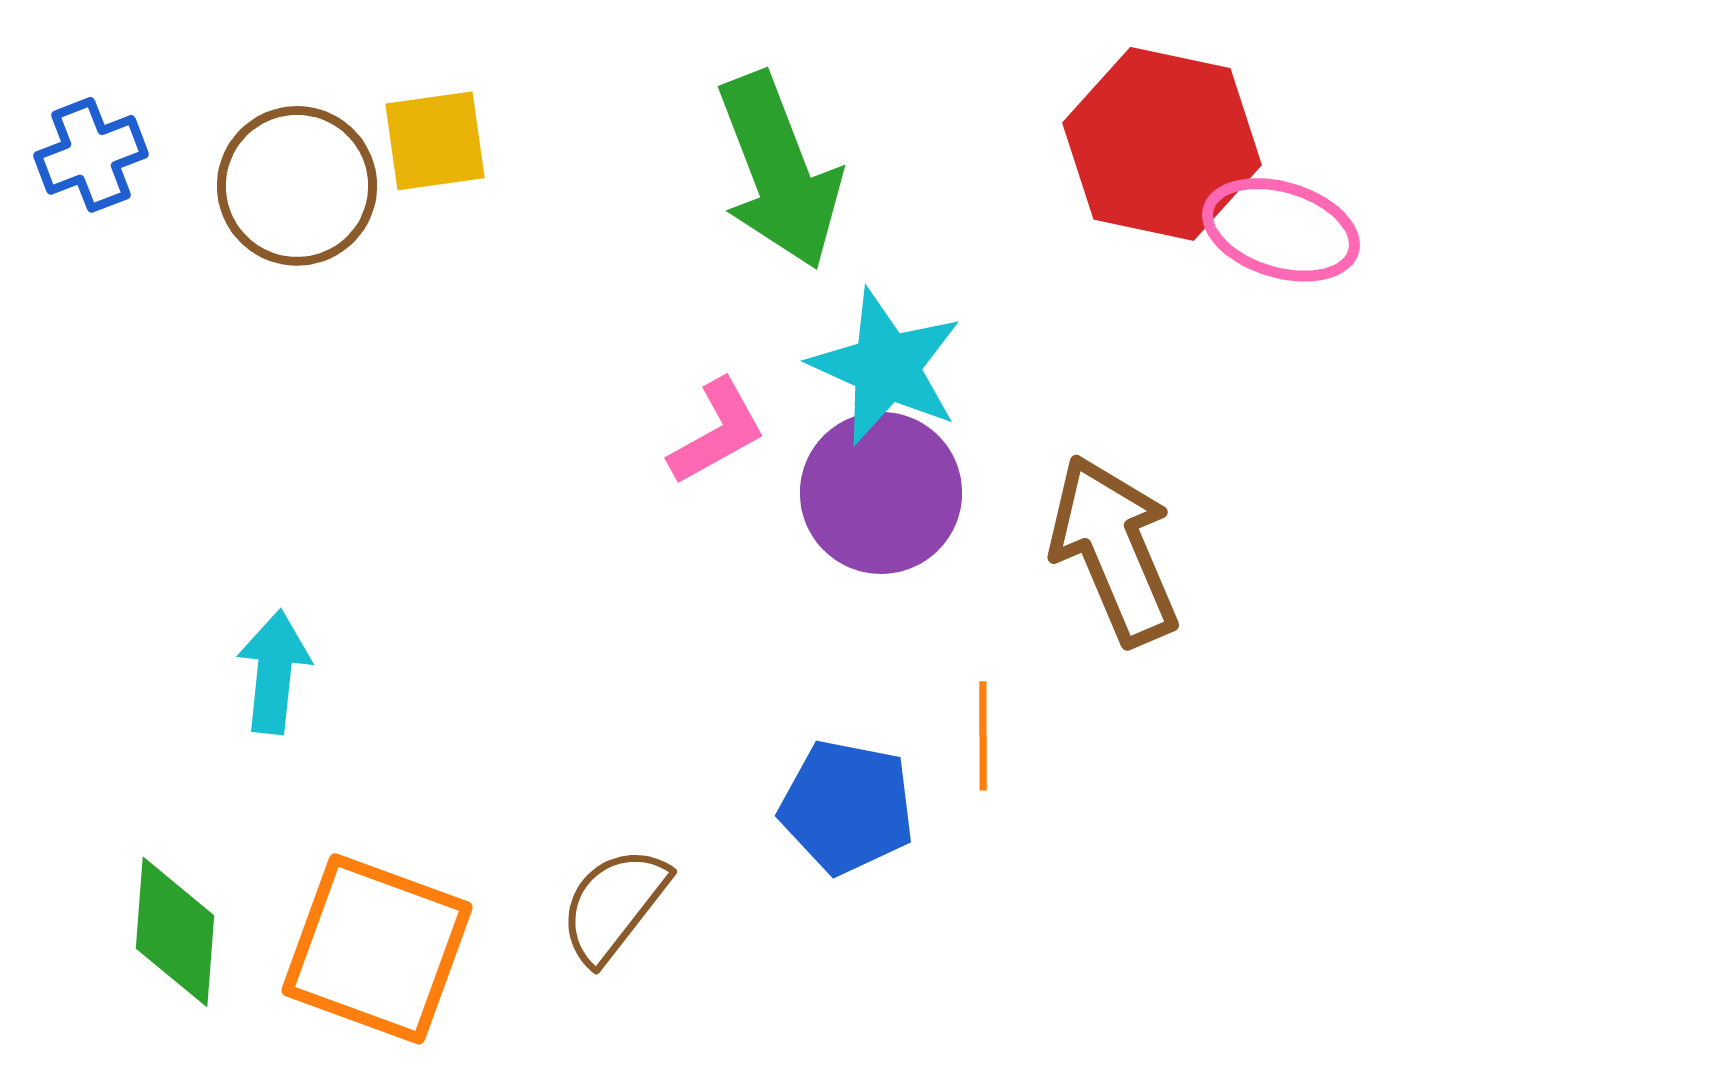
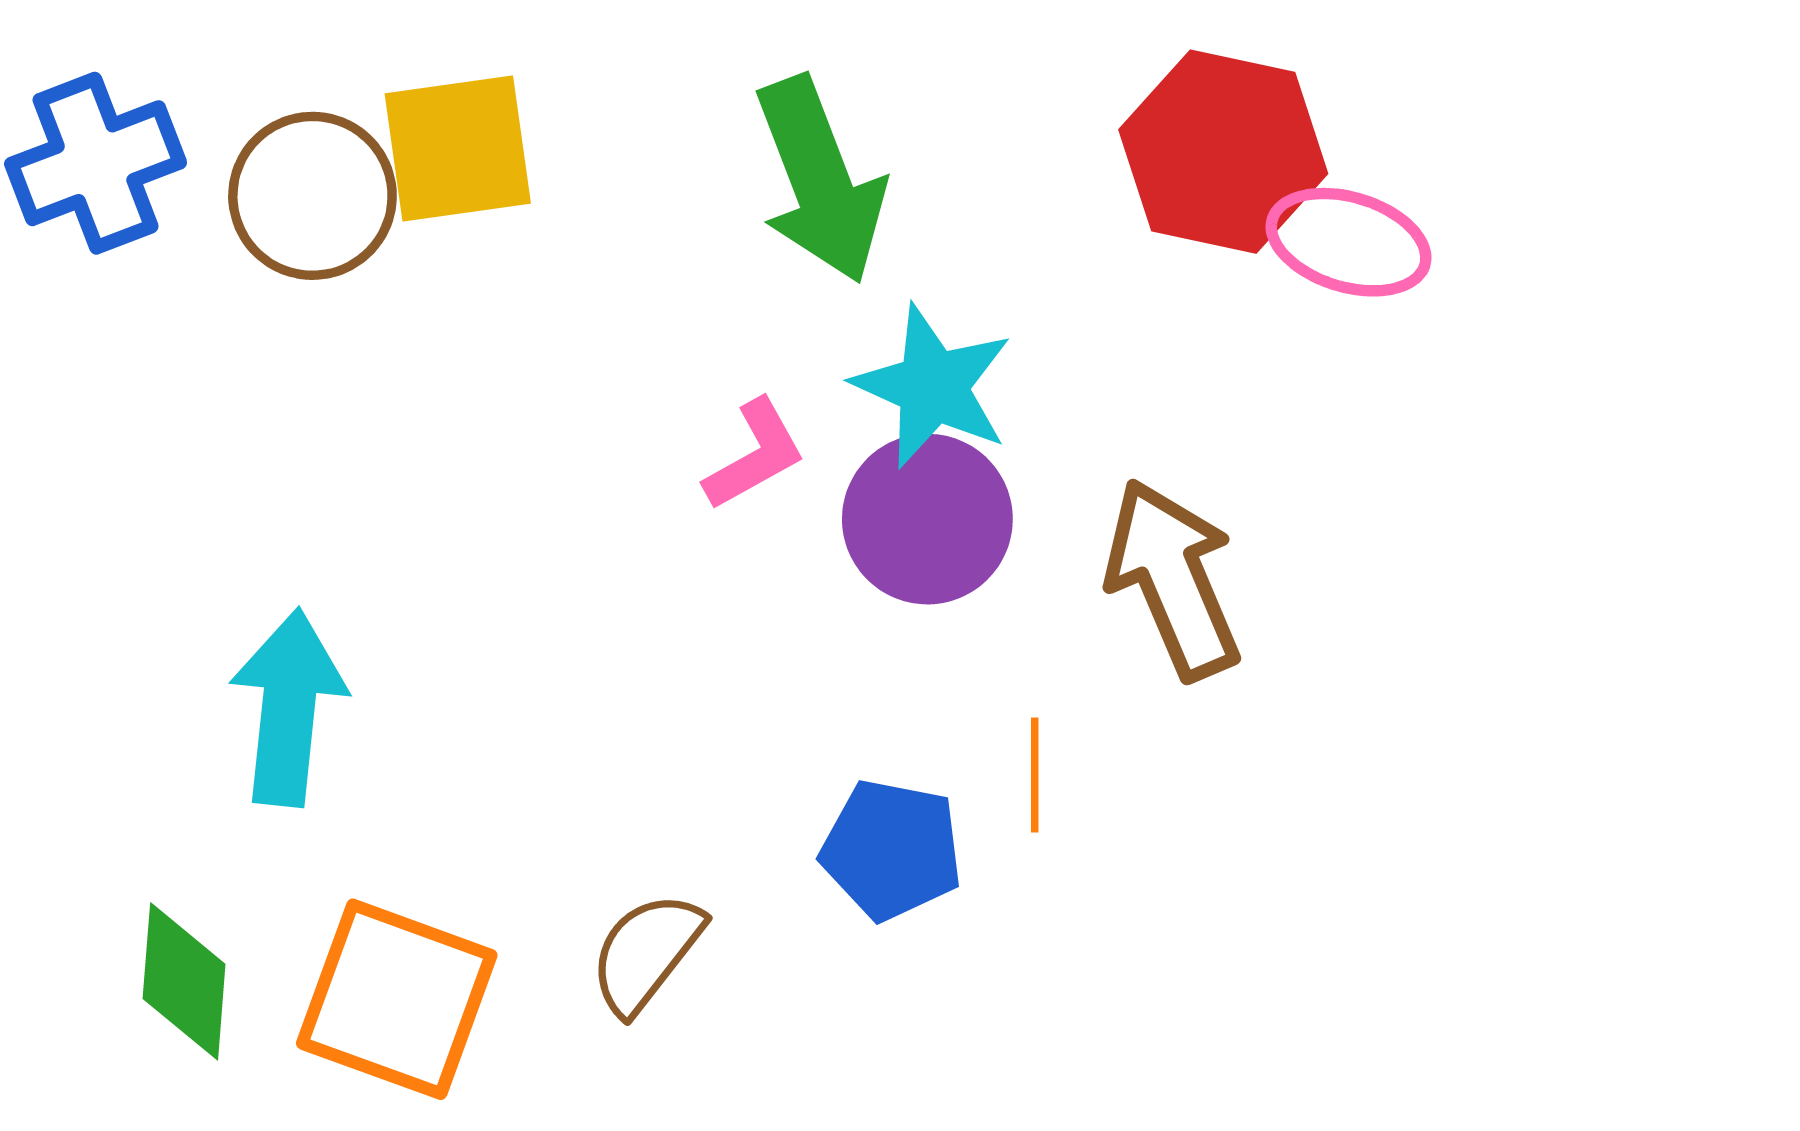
yellow square: (435, 141) -> (458, 148), size x1.4
blue cross: (91, 155) -> (96, 163), size x1.5
cyan arrow: (274, 672) -> (288, 708), size x1.5

